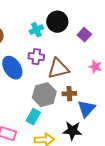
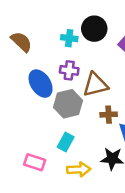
cyan cross: (36, 30) -> (69, 38), turned 32
gray hexagon: (44, 95) -> (68, 104), moved

